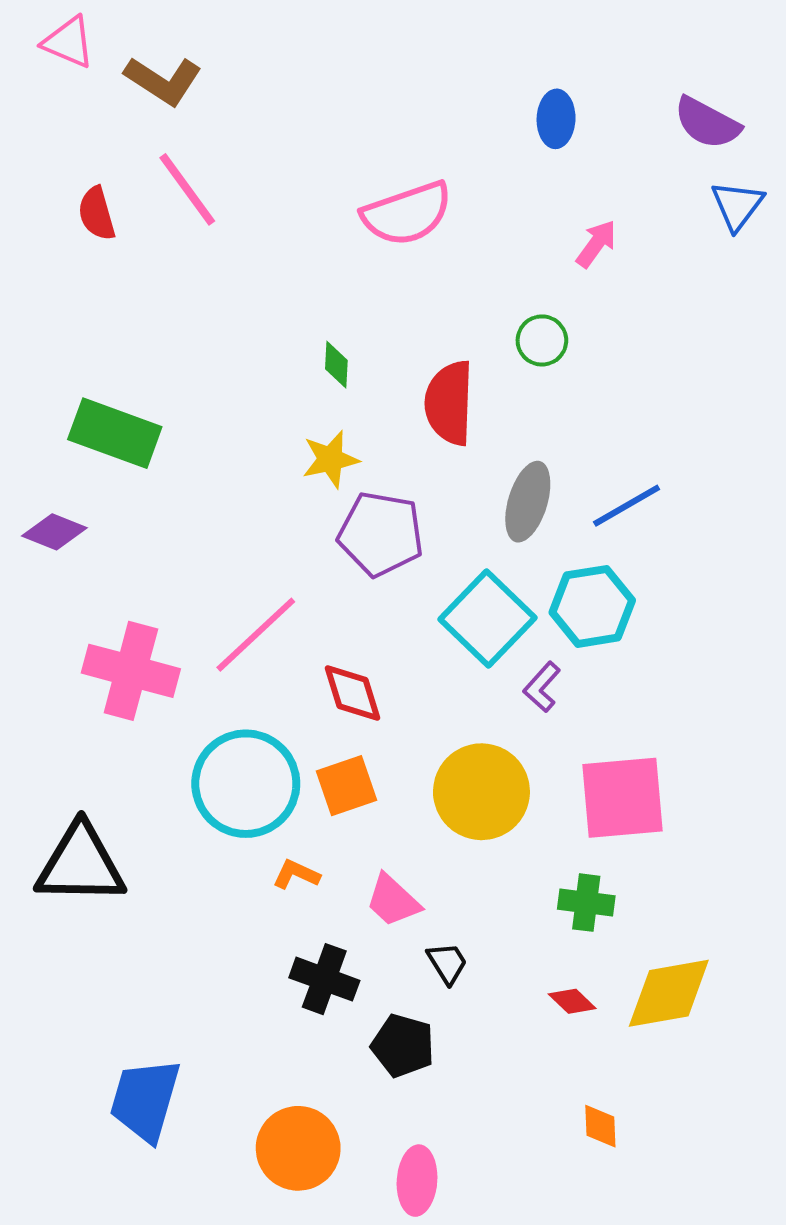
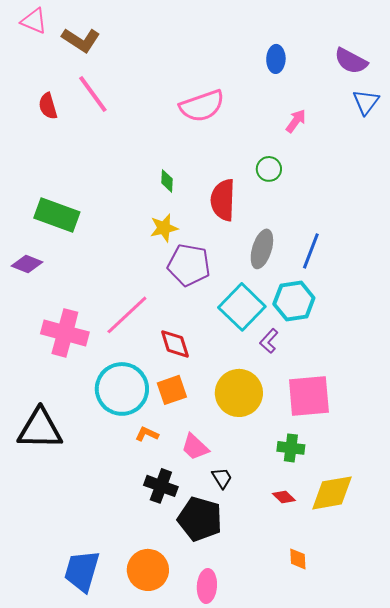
blue line: (627, 506) -> (311, 251), turned -39
black pentagon: (403, 1046) -> (200, 519), size x1.4
blue trapezoid: (145, 1100) -> (82, 571), moved

